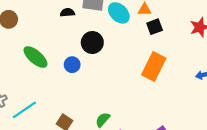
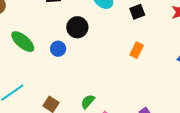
orange rectangle: (154, 67) -> (137, 50), size x0.6

